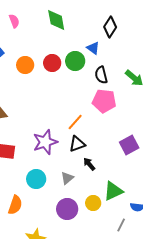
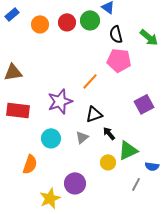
black triangle: (77, 144) -> (94, 114), moved
black arrow: (89, 164) -> (109, 133), moved
purple circle: (67, 209) -> (75, 183), moved

